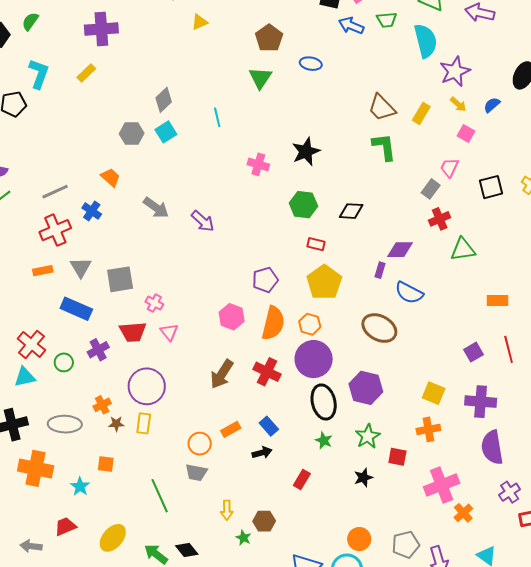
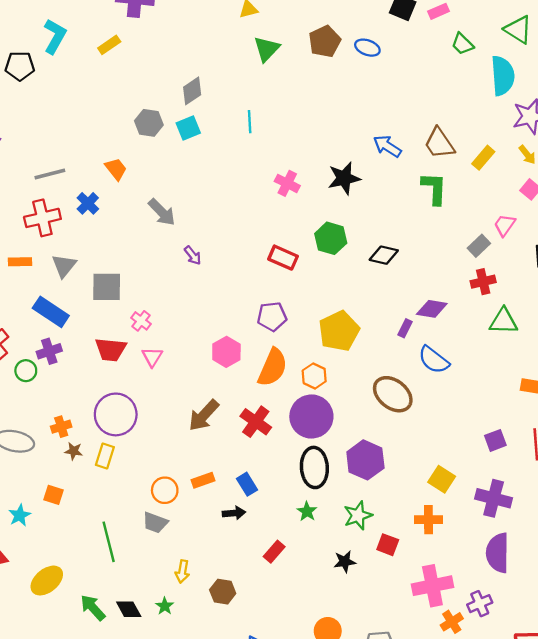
green trapezoid: (387, 20) -> (462, 44), turned 40
blue arrow: (351, 26) -> (387, 146), moved
blue ellipse: (311, 64) -> (367, 48), moved
green triangle: (260, 78) -> (267, 49), moved
purple arrow: (203, 221) -> (193, 255), moved, size x0.7
red rectangle: (316, 244) -> (283, 258), moved, size x1.4
purple cross: (98, 350) -> (49, 351), moved
purple cross: (510, 492) -> (480, 604), moved
green star: (243, 538) -> (165, 606), moved

